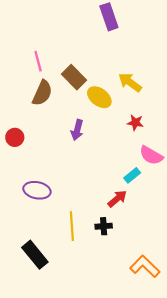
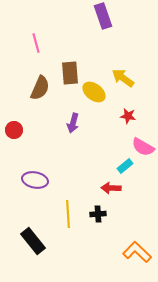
pink line: (38, 61) -> (36, 43), moved
brown rectangle: (74, 77) -> (70, 73), turned 40
red arrow: (117, 199) -> (111, 188), turned -138

